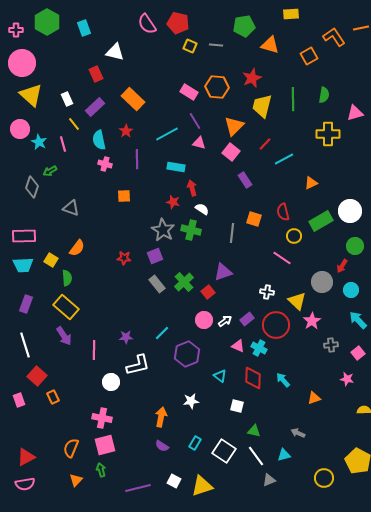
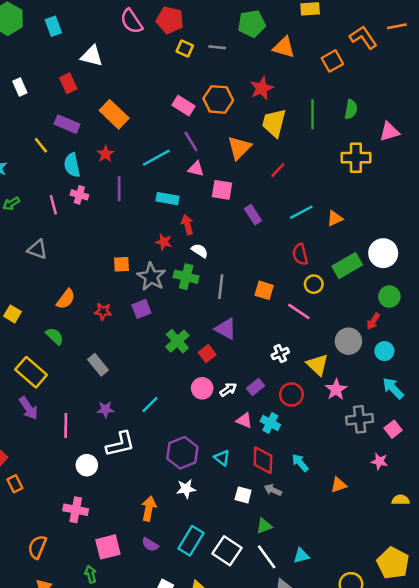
white rectangle: (67, 99) -> (20, 87), moved
purple rectangle: (95, 107) -> (67, 124), turned 66
pink line: (63, 144) -> (53, 205), moved
pink square: (231, 152) -> (222, 190), moved, turned -30
cyan line: (284, 159) -> (301, 212), moved
orange square: (124, 196) -> (122, 264), moved
orange square: (254, 219) -> (264, 290), moved
gray line: (232, 233) -> (221, 287), moved
orange semicircle: (77, 248) -> (66, 299), moved
purple triangle: (223, 272) -> (226, 329), turned 48
green semicircle: (67, 278) -> (55, 336), moved, turned -42
gray rectangle: (157, 284) -> (98, 365), moved
white cross: (267, 292) -> (280, 354), turned -32
red circle: (276, 325) -> (291, 394), size x0.7
gray cross: (331, 345) -> (360, 419), size x1.5
purple hexagon: (187, 354) -> (182, 453), moved
green triangle: (254, 431) -> (264, 526), turned -32
gray arrow: (298, 433) -> (273, 490), moved
cyan rectangle: (195, 443) -> (191, 541), size x1.6
pink square: (105, 445) -> (108, 547), moved
green arrow: (101, 470) -> (91, 574), moved

